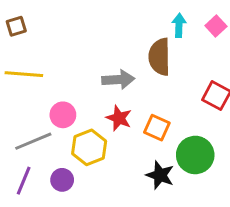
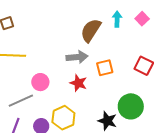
brown semicircle: (159, 57) -> (91, 30), moved, turned 35
orange square: (157, 128) -> (105, 68), moved, turned -36
yellow hexagon: (89, 147) -> (63, 118), moved

